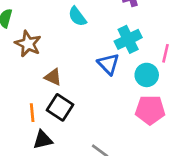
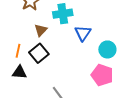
cyan cross: (128, 39) -> (63, 14), moved
brown triangle: (53, 77) -> (41, 30), turned 32

